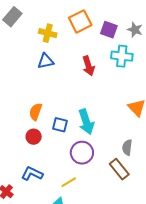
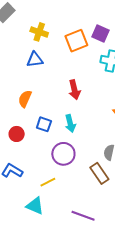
orange square: (80, 21) -> (76, 41), moved
red arrow: (88, 66) -> (74, 90), moved
orange semicircle: (36, 112) -> (25, 99), moved
cyan arrow: (86, 122) -> (70, 123), size x0.7

